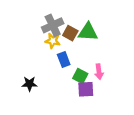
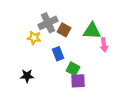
green triangle: (88, 32) -> (92, 31), moved
yellow star: (53, 41) -> (34, 38), moved
pink arrow: (99, 72) -> (104, 45), moved

